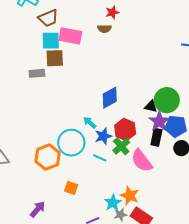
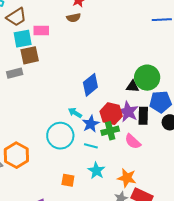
pink rectangle: (70, 36) -> (41, 31), size x0.7
purple star: (159, 121) -> (128, 112), moved
green cross: (121, 146) -> (110, 131), turned 36
orange hexagon: (48, 157) -> (16, 155), moved
pink semicircle: (142, 161) -> (133, 141), size x0.7
cyan star: (113, 203) -> (96, 171), moved

